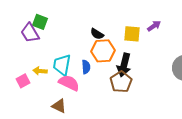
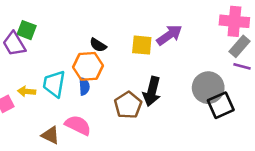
purple arrow: (154, 26) -> (169, 35), size x1.5
orange hexagon: (103, 51) -> (88, 66), moved
black arrow: (124, 65) -> (152, 91), moved
pink semicircle: (69, 83) -> (78, 125), moved

